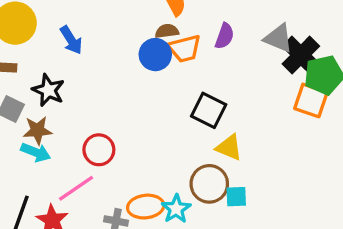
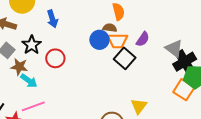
black square: (209, 110) -> (125, 58), moved
yellow triangle: (229, 148) -> (139, 106), moved, turned 30
red circle: (99, 150) -> (55, 58), moved
cyan arrow: (36, 152) -> (29, 81), moved

